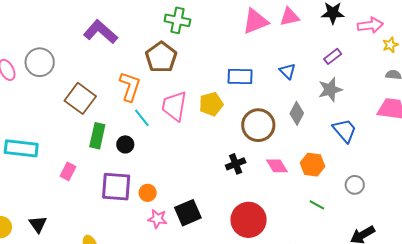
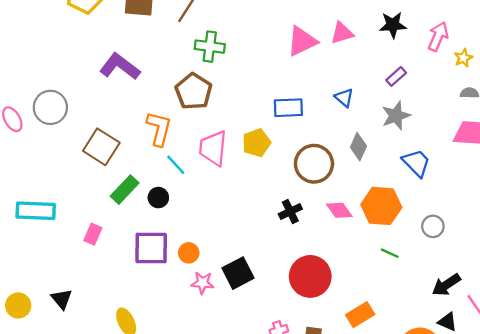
pink arrow: (370, 25) -> (438, 36), turned -55
green rectangle: (97, 136) -> (125, 190), turned 35
orange hexagon: (313, 165) -> (381, 206), size x1.4

